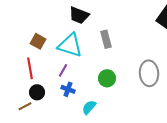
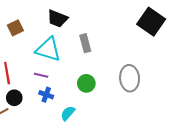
brown square: (38, 41) -> (15, 28), moved, turned 35
purple line: (63, 70) -> (41, 75), turned 72

